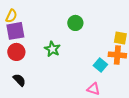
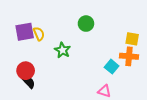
yellow semicircle: (11, 16) -> (39, 34), moved, turned -48
red circle: (16, 52) -> (26, 71), moved

